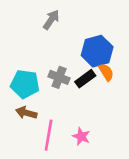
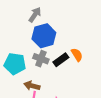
blue hexagon: (97, 51) -> (44, 36), moved
brown arrow: (26, 113) -> (32, 86), moved

